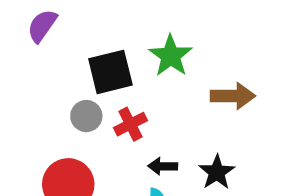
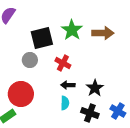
brown arrow: (233, 96) -> (103, 33), moved
red cross: (130, 124) -> (63, 63), moved, turned -35

